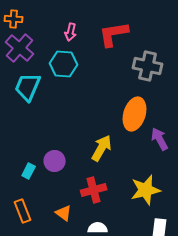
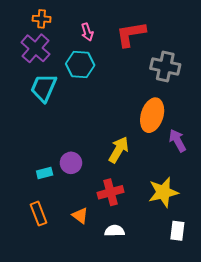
orange cross: (14, 19) -> (42, 19), moved
pink arrow: (71, 32) -> (87, 32), turned -30
cyan rectangle: (29, 171) -> (45, 173), turned 49

